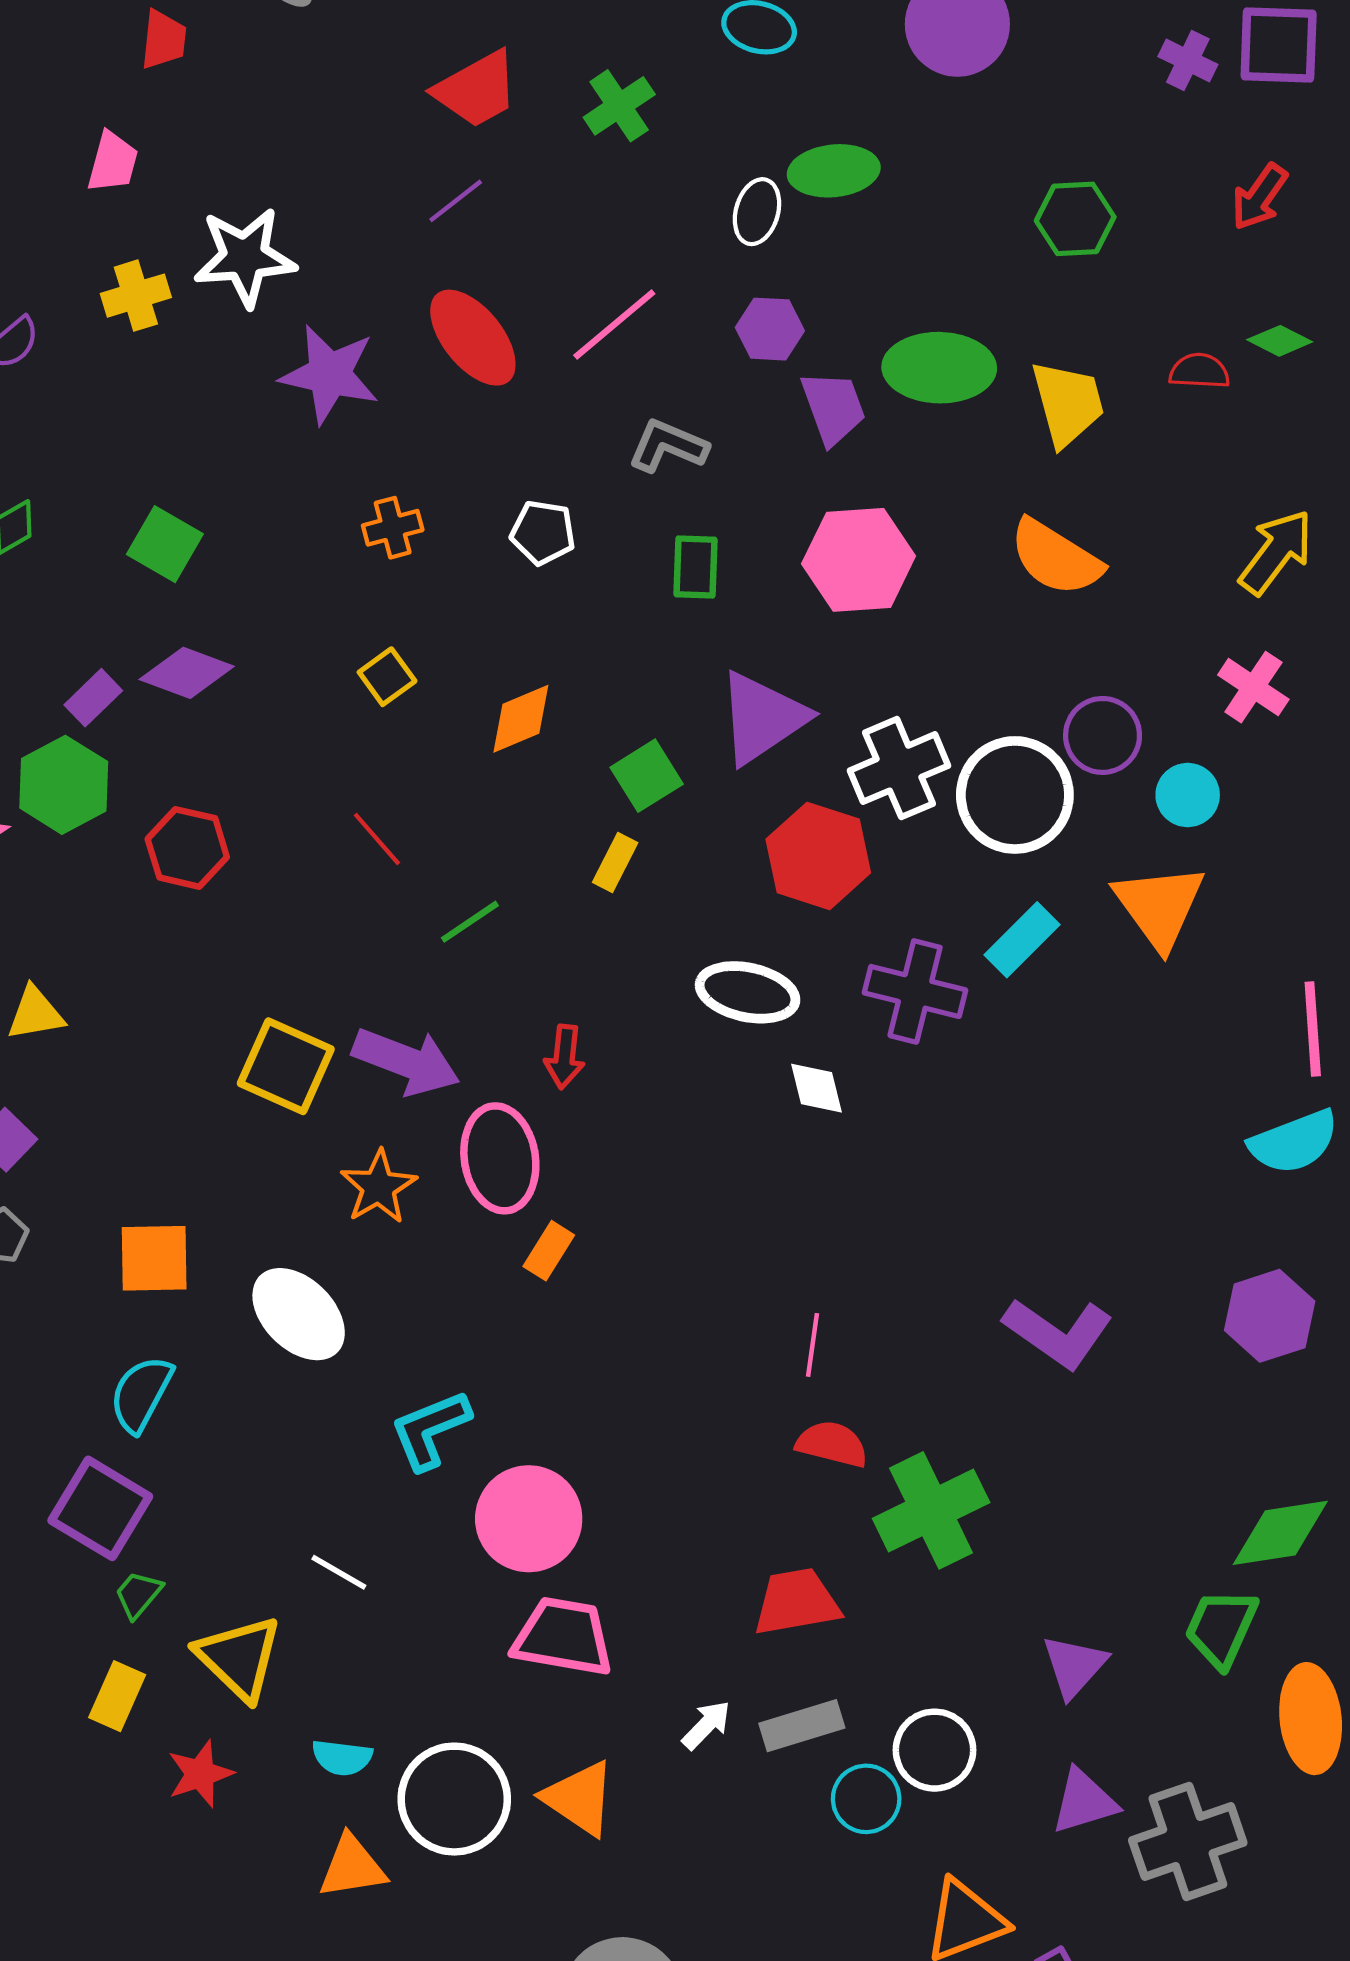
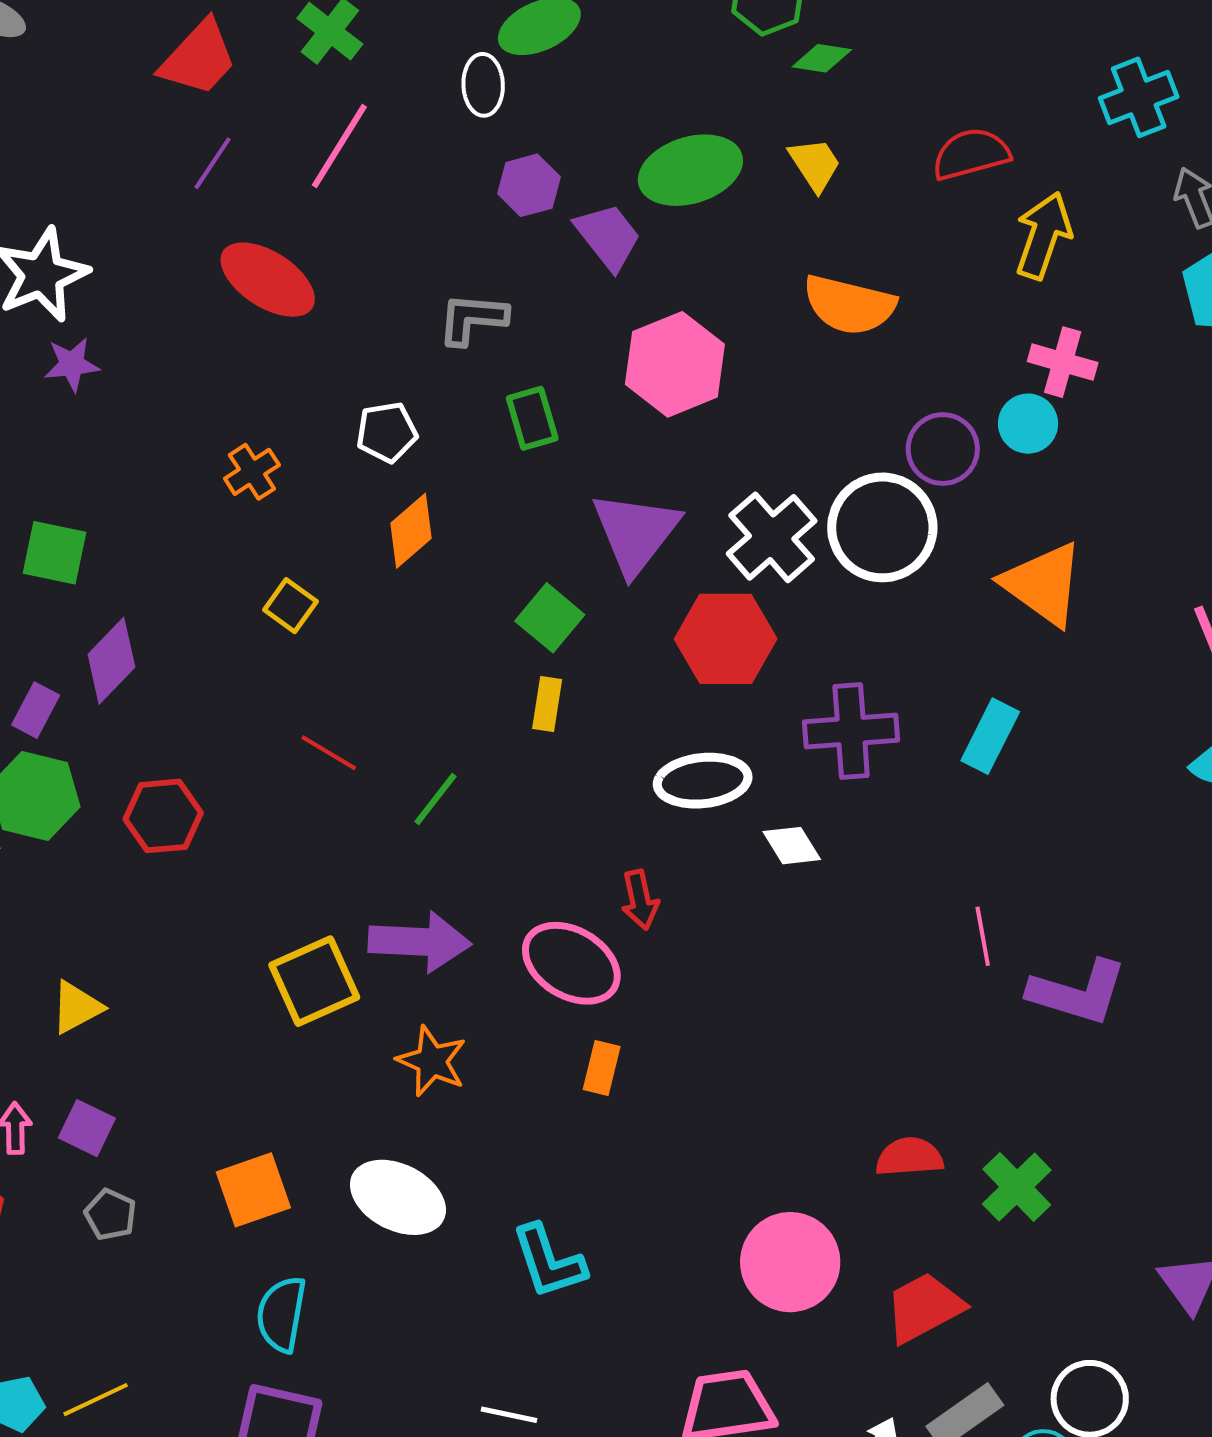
pink line: (614, 324) -> (339, 146), moved
green diamond: (1280, 341) -> (822, 58), moved
red semicircle: (1199, 371) -> (971, 154), moved, size x1.4
purple star: (330, 374) -> (72, 364), moved, size x0.6
yellow trapezoid: (1068, 403) -> (815, 164), size x0.7
purple diamond: (187, 673) -> (111, 661), turned -48
orange diamond: (521, 719) -> (411, 531), moved
cyan circle: (1188, 795) -> (1028, 424), moved
cyan rectangle: (1022, 940) -> (990, 736), moved
red arrow: (565, 1057) -> (640, 900), moved
yellow square: (286, 1066) -> (314, 981), turned -30
pink ellipse: (500, 1158) -> (571, 963), moved, turned -32
pink line: (813, 1345) -> (983, 936), moved
cyan L-shape: (430, 1430) -> (549, 1262), turned -68
green cross: (931, 1510) -> (1017, 1187), size x0.7
pink circle: (529, 1519) -> (790, 1262), moved

